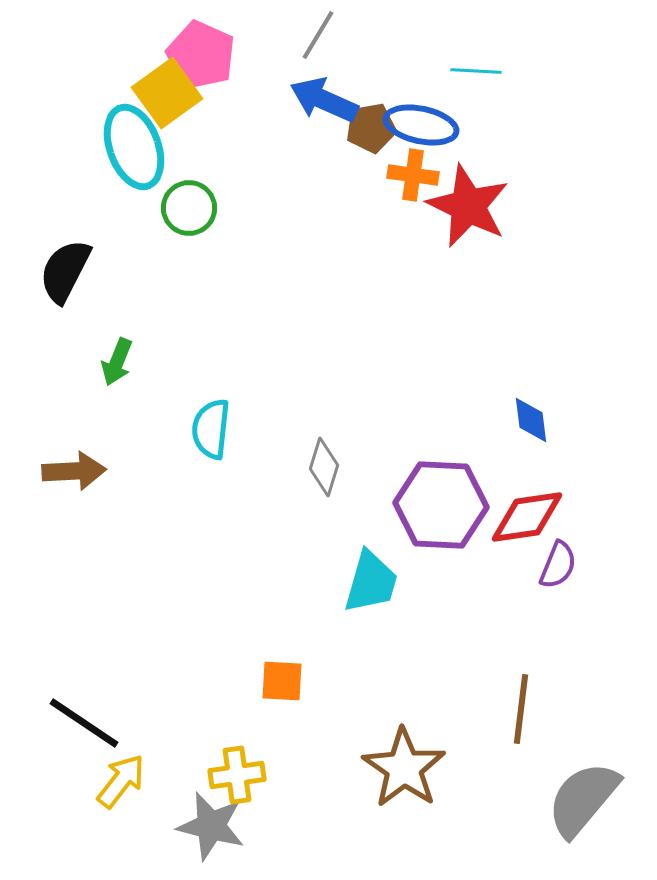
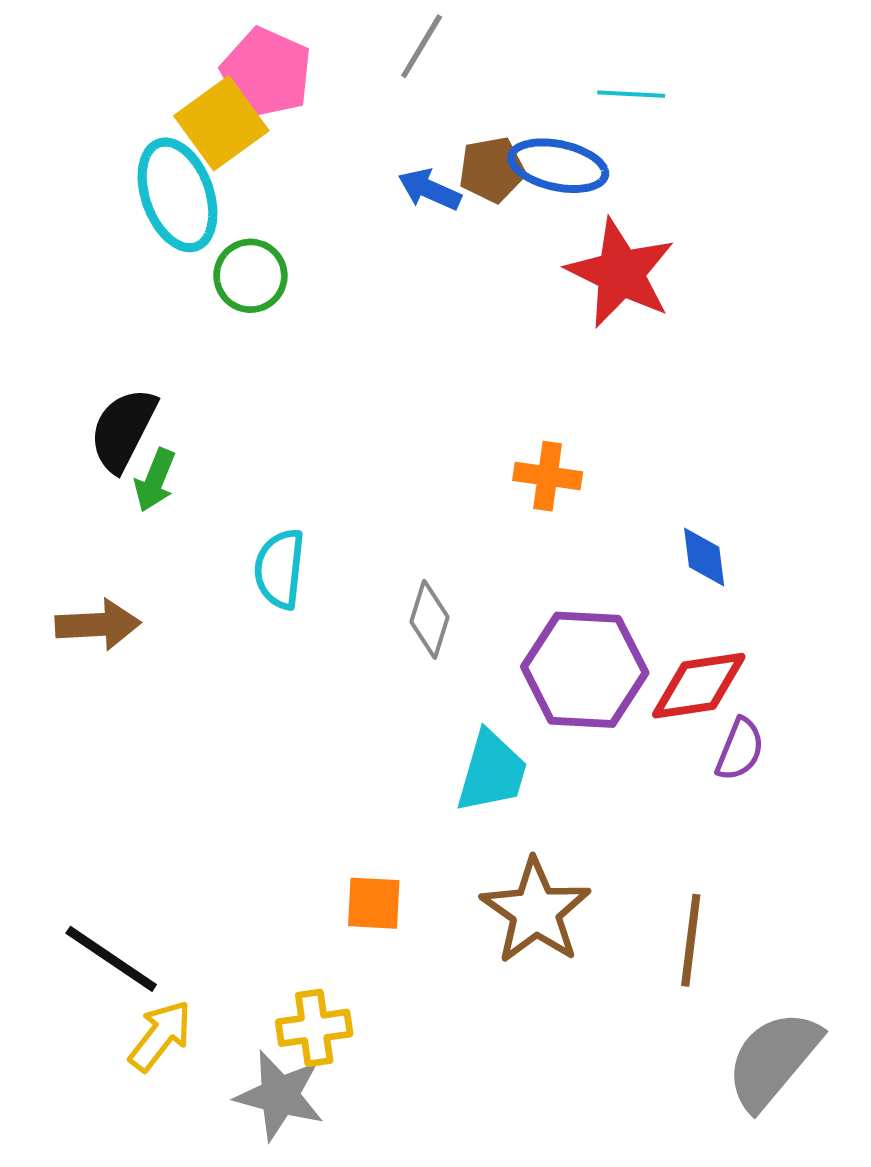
blue arrow: (324, 100) -> (430, 190), moved, size x0.7
orange cross: (413, 175) -> (548, 476), moved
black semicircle: (65, 271) -> (123, 430), moved
brown star: (404, 768) -> (536, 911), moved

